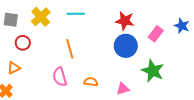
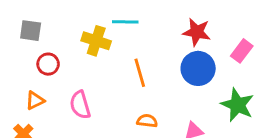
yellow cross: (41, 17) -> (96, 41), moved, turned -30
orange line: (70, 49) -> (140, 73), moved
pink semicircle: (60, 77) -> (80, 105), moved

